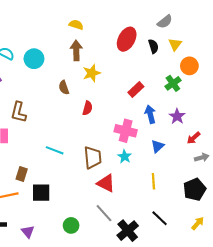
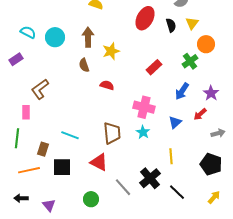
brown arrow: (76, 50) -> (88, 37), moved
red semicircle: (88, 108) -> (107, 85), turned -88
brown L-shape: (19, 112) -> (40, 89), turned 40
blue arrow: (150, 114) -> (182, 91), moved, turned -132
purple star: (177, 116) -> (211, 93), moved
red arrow: (194, 138) -> (200, 114), moved
cyan line: (55, 150) -> (70, 135), moved
red triangle: (106, 183) -> (99, 162), moved
black pentagon: (195, 189) -> (211, 164), turned -30
black cross: (128, 231) -> (150, 178), moved

